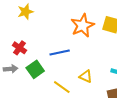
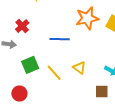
green square: (35, 69) -> (30, 65), moved

